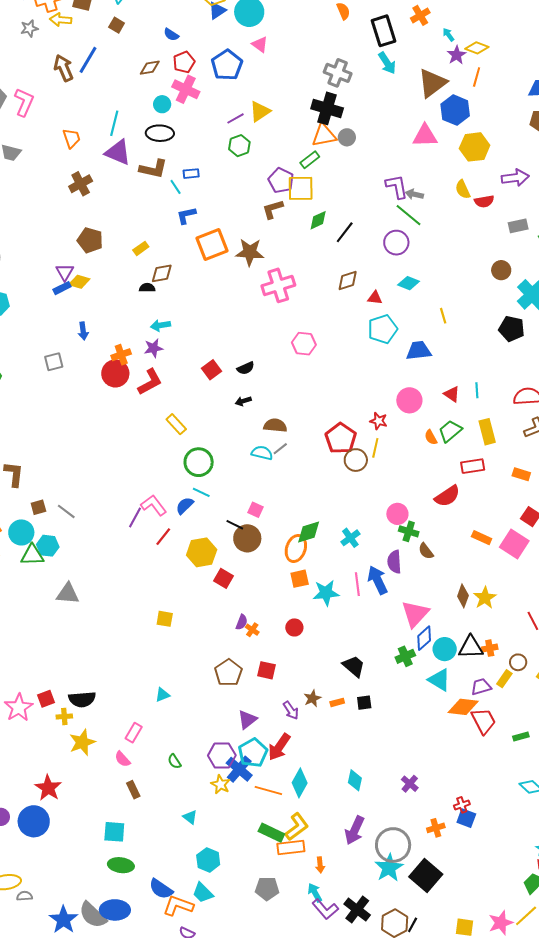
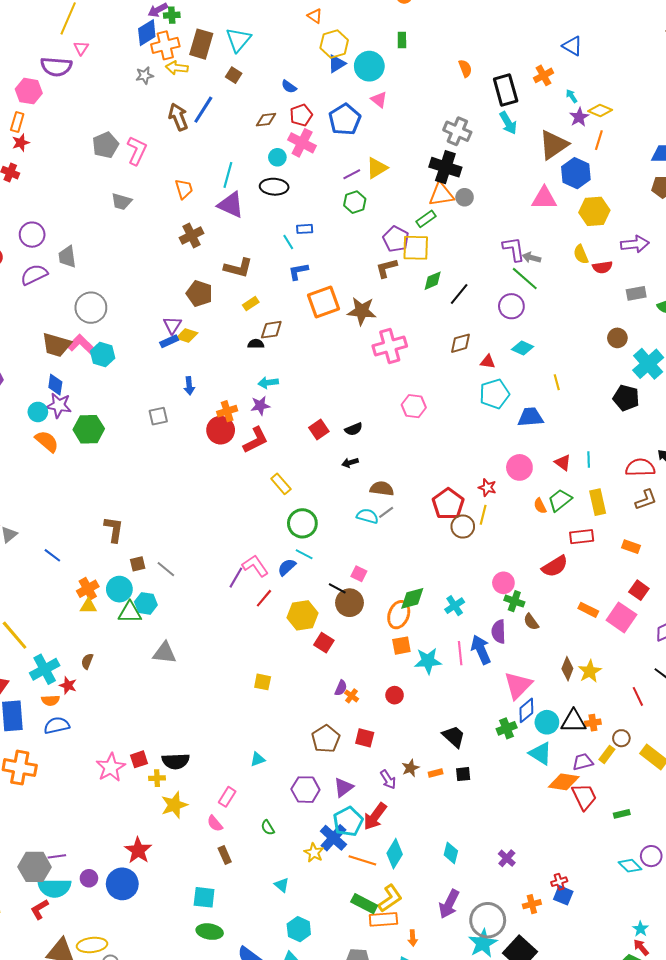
brown L-shape: (153, 169) -> (238, 268), moved
purple hexagon: (222, 755) -> (305, 790), moved

